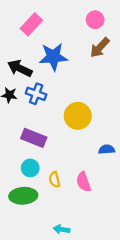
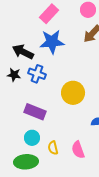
pink rectangle: (31, 24) -> (49, 14), moved

